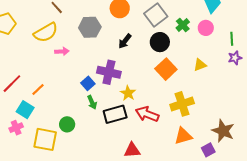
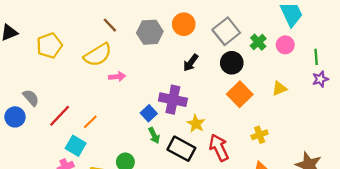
gray hexagon: (90, 27) -> (150, 32), moved
yellow cross: (182, 104) -> (260, 135), size x0.6
black rectangle: (115, 114) -> (181, 149), turned 45
red arrow: (147, 114) -> (219, 148), turned 45

